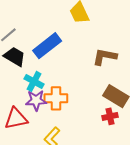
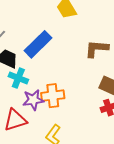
cyan cross: (34, 81) -> (18, 78), moved

